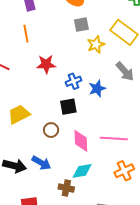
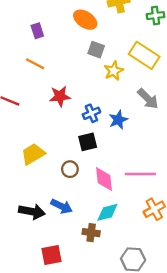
gray square: (81, 25) -> (96, 50), turned 35
orange line: (26, 34) -> (35, 64), turned -48

